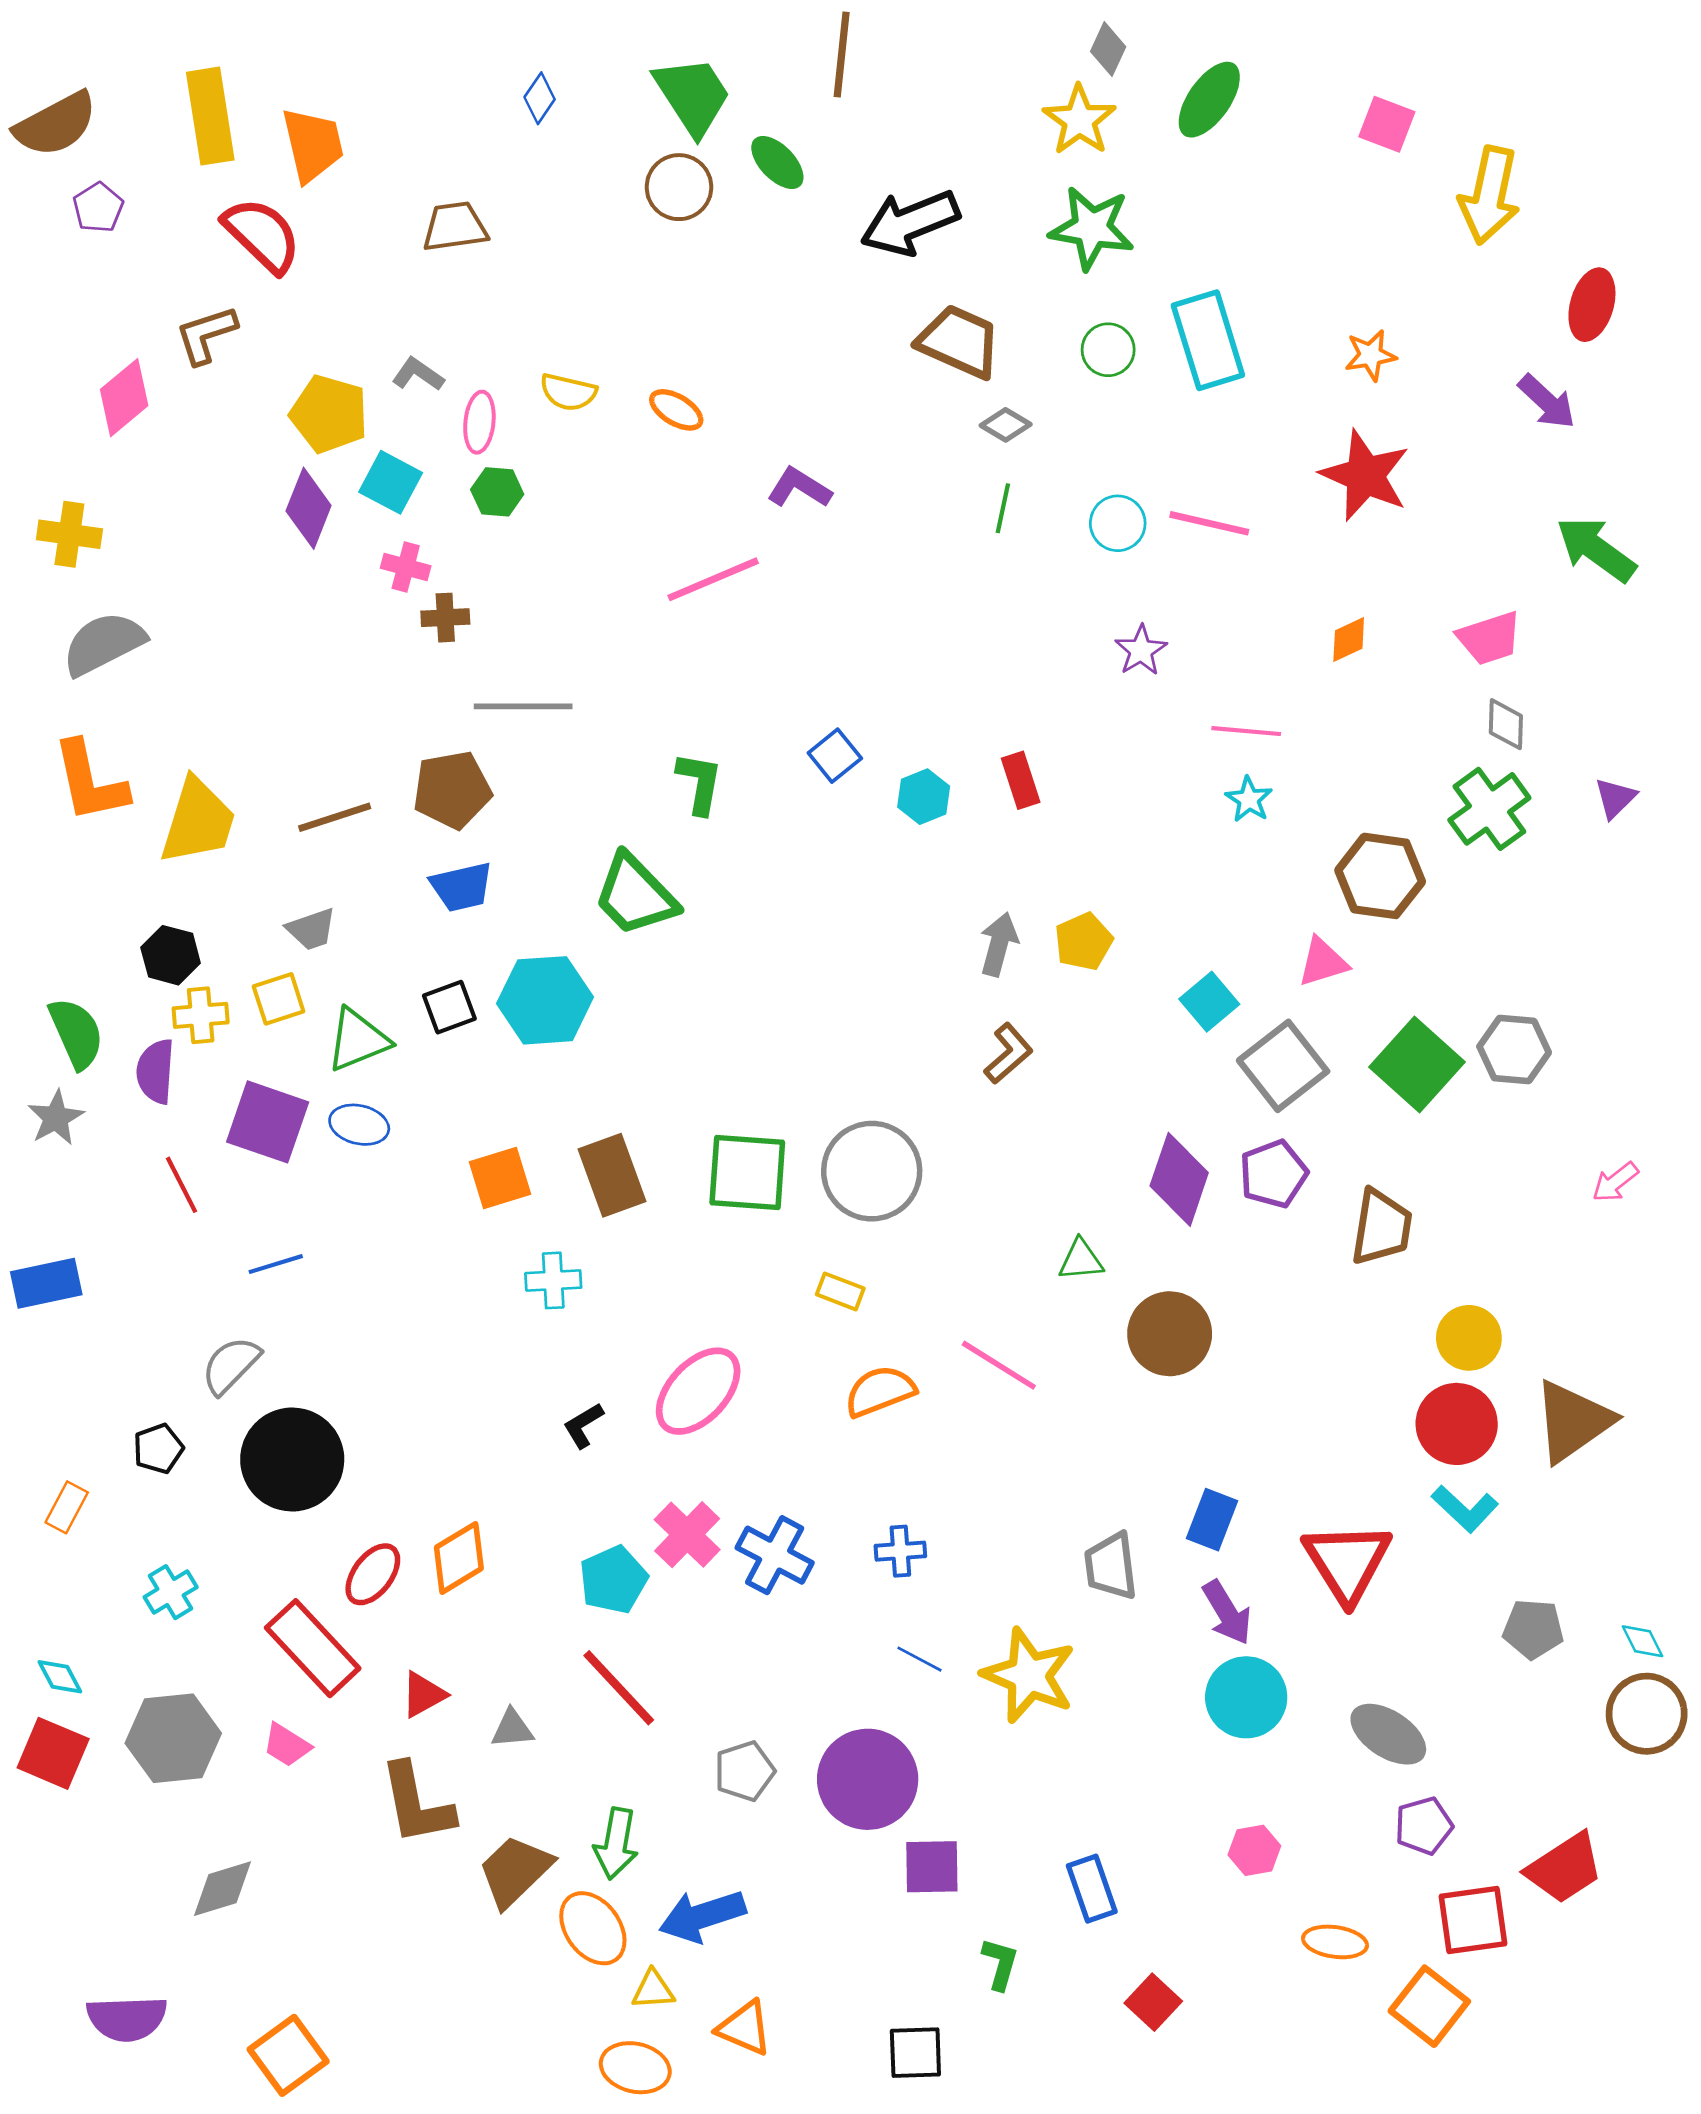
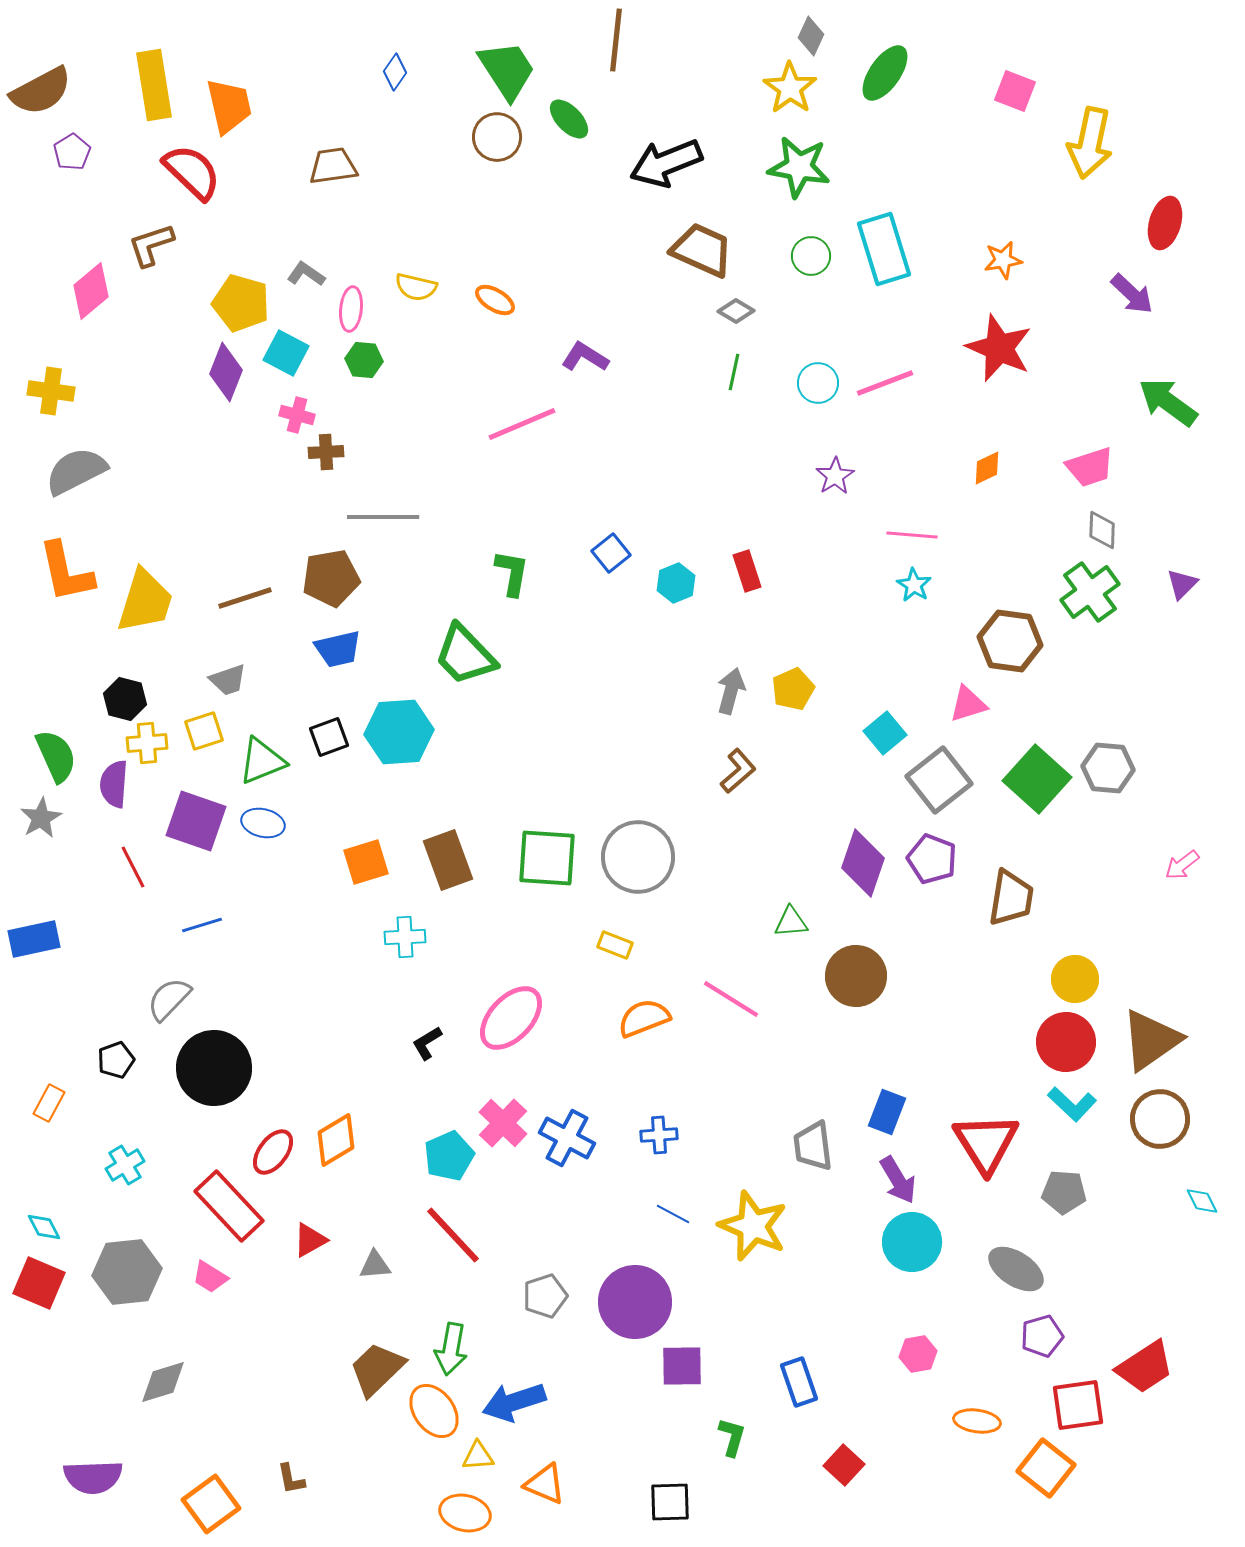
pink line: (1209, 523) -> (885, 383), turned -34
purple pentagon: (1273, 1174) -> (932, 859), turned -30
gray pentagon: (1533, 1629) -> (1064, 1192), moved
brown circle: (1647, 1714) -> (1160, 1119), moved
brown L-shape: (417, 1804) -> (291, 1479), moved, size x0.5

